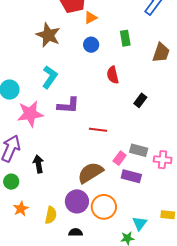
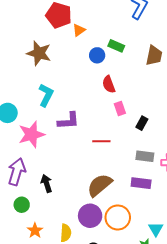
green rectangle: (125, 38) -> (116, 46), turned -49
blue circle: (91, 45) -> (97, 55), moved
black rectangle: (140, 100) -> (142, 123), moved
pink rectangle: (120, 158) -> (120, 108), moved, turned -48

